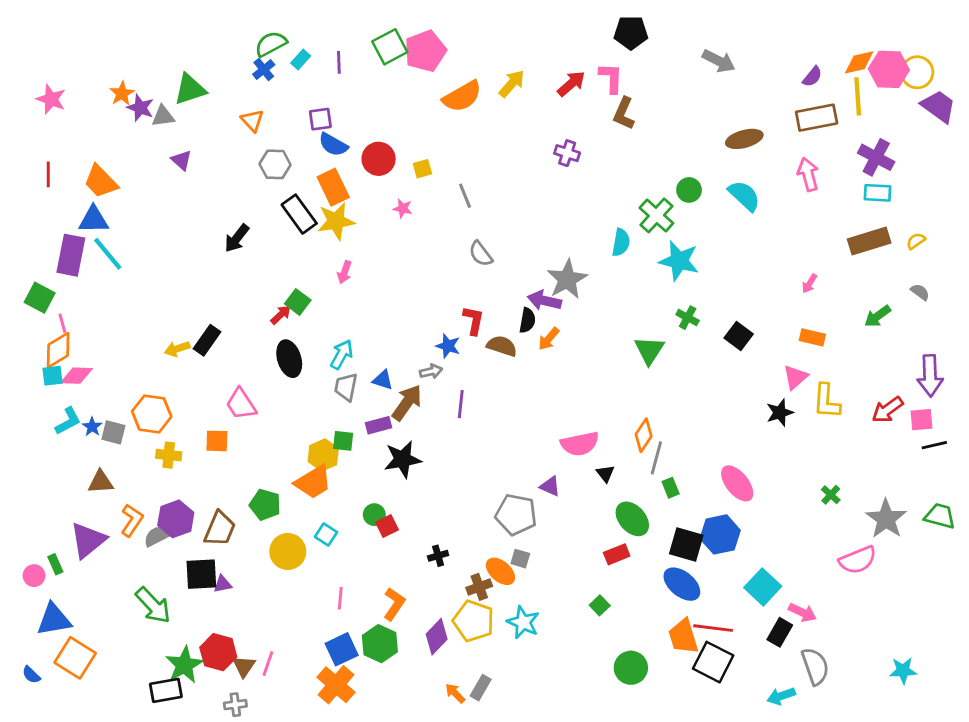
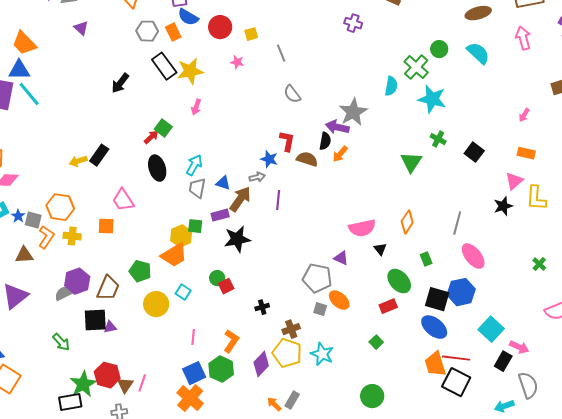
orange rectangle: (333, 187) -> (173, 32), moved, size x0.7
gray line: (656, 458) -> (457, 223), moved
orange L-shape: (132, 520) -> (46, 237), moved
orange ellipse: (500, 571) -> (339, 300), moved
green arrow: (153, 605) -> (61, 342), size x0.7
green circle: (631, 668) -> (372, 396), moved

